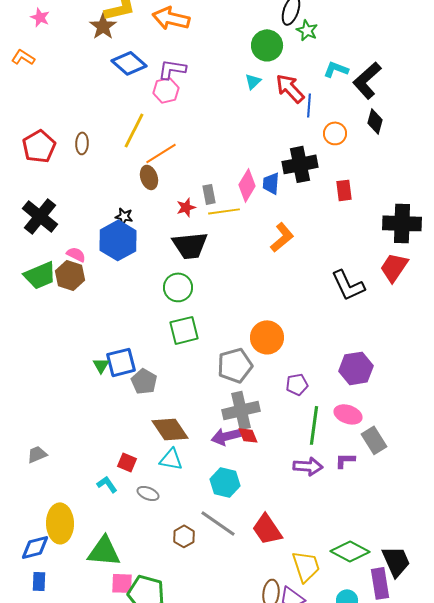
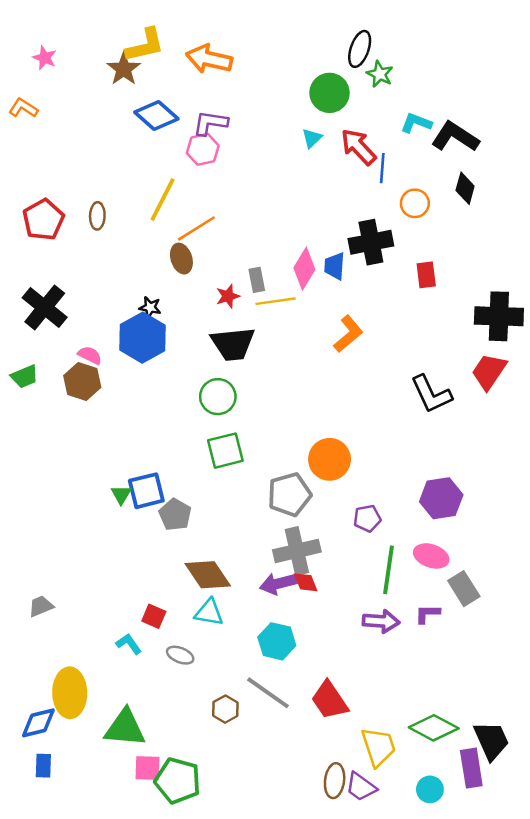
black L-shape: (367, 80) -> (455, 137), turned 75
green trapezoid: (40, 275) -> (25, 377), moved, size x0.7

